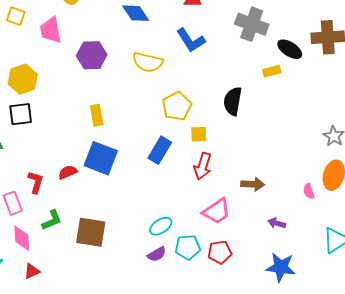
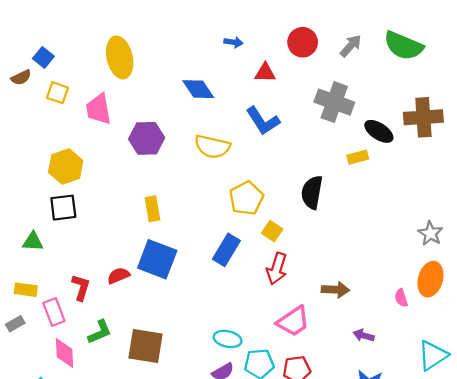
yellow square: (199, 134) -> (272, 231), turned 36
cyan ellipse: (161, 226) -> (228, 339), turned 45

